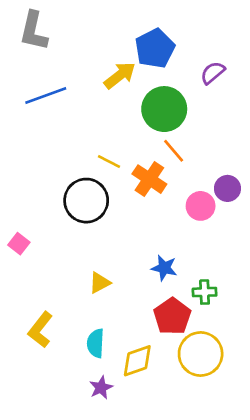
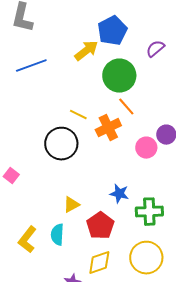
orange cross: (149, 179) -> (108, 128), turned 30
green cross: (205, 292) -> (149, 212), size x1.5
red pentagon: (172, 316) -> (100, 226), moved
cyan semicircle: (96, 343) -> (57, 235), moved

